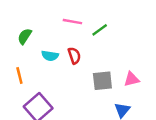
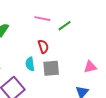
cyan semicircle: (50, 56) -> (30, 64), moved, turned 72
gray square: (102, 81) -> (51, 68), moved

